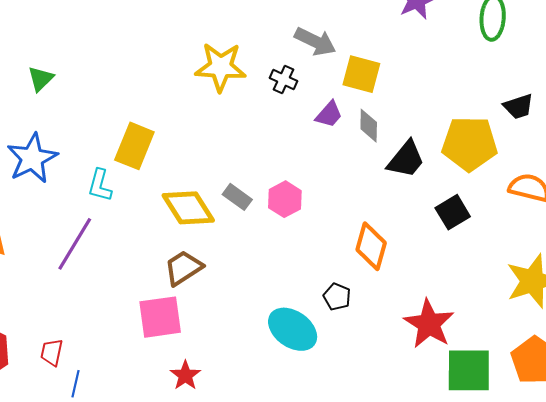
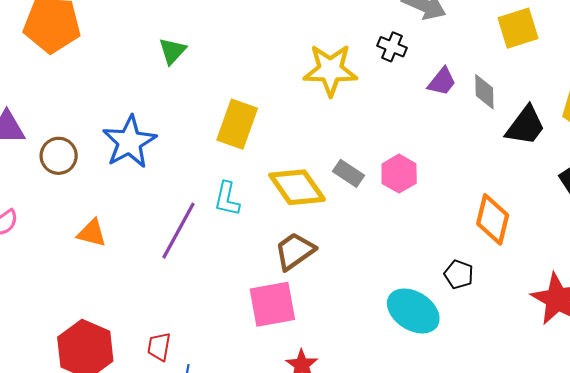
yellow star: (221, 67) -> (330, 70), moved
yellow square: (361, 74) -> (518, 28), moved, turned -30
green triangle: (41, 79) -> (172, 51), moved
cyan L-shape: (100, 185) -> (227, 199), moved

